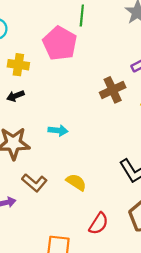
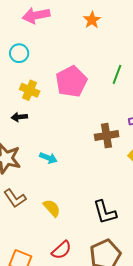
green line: (82, 16) -> (117, 74), moved

